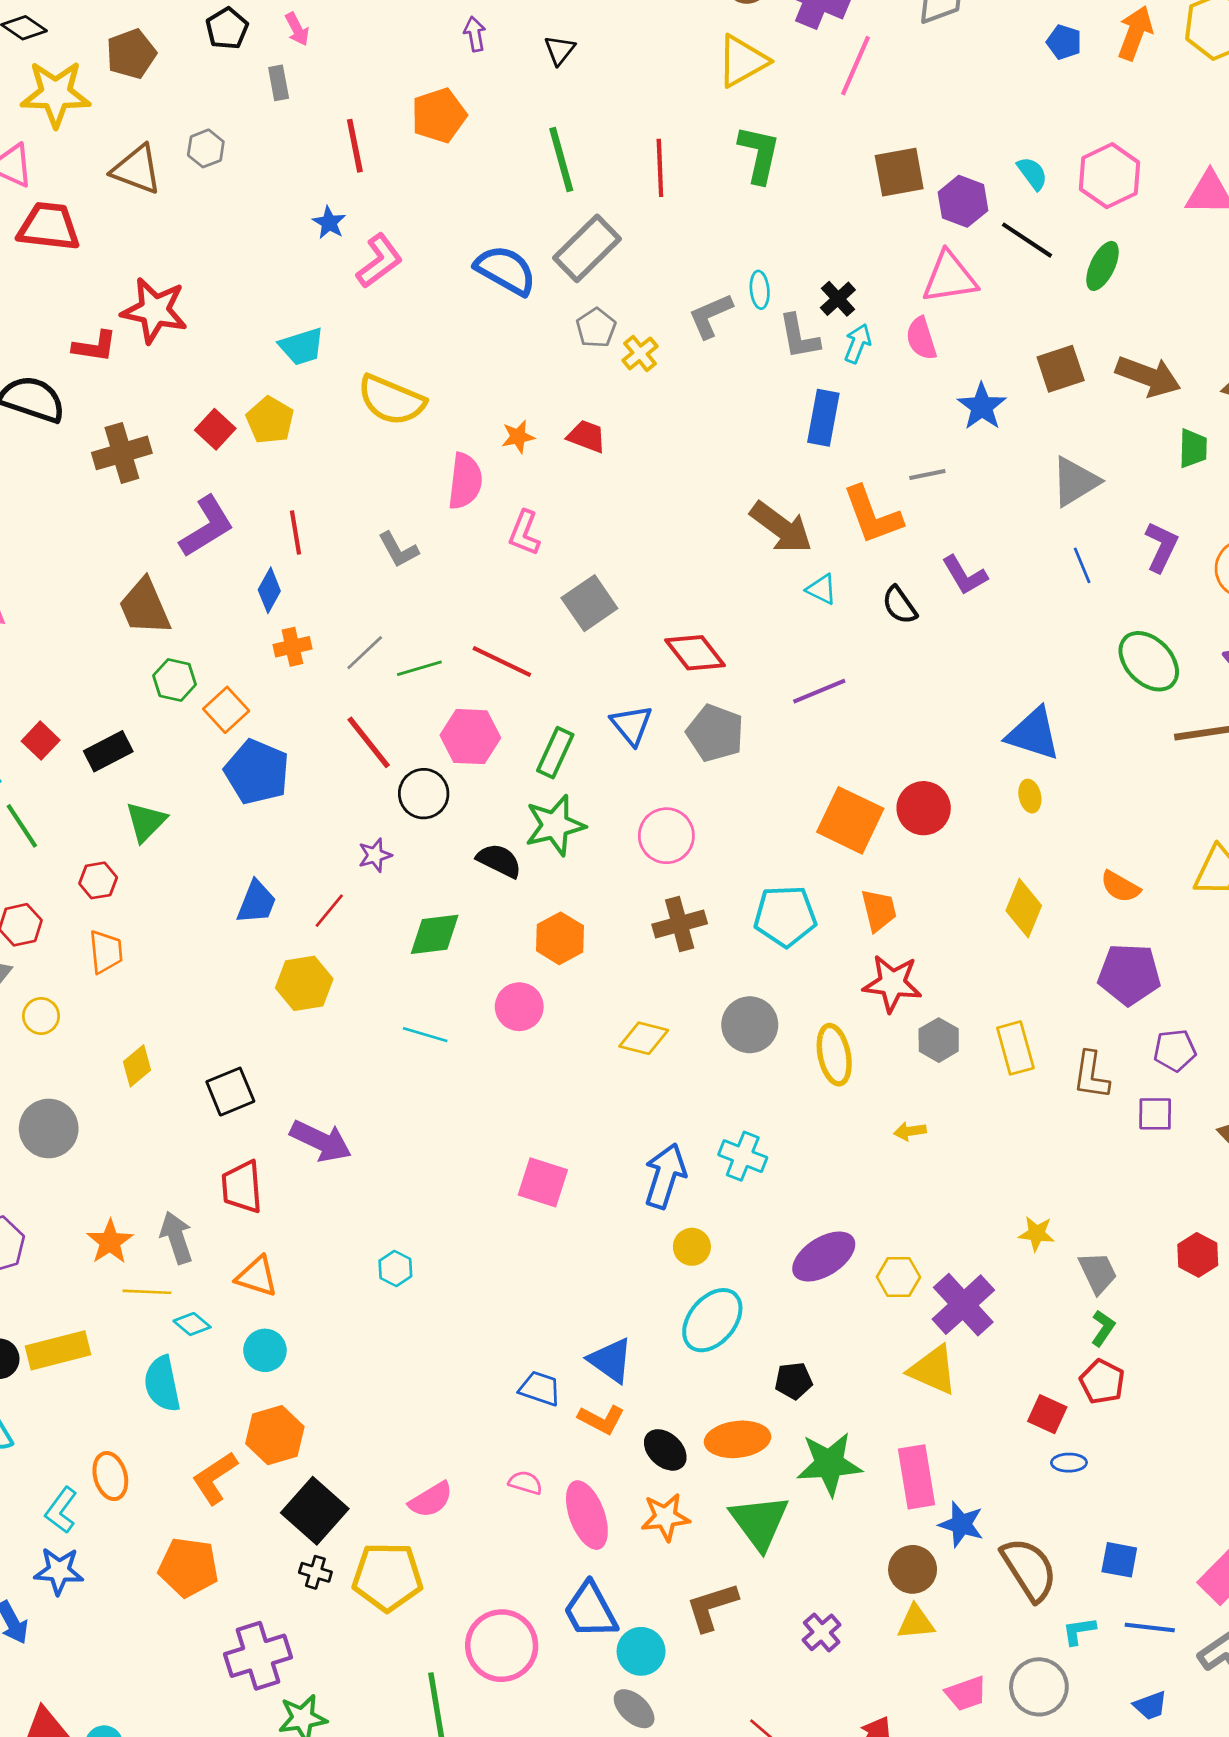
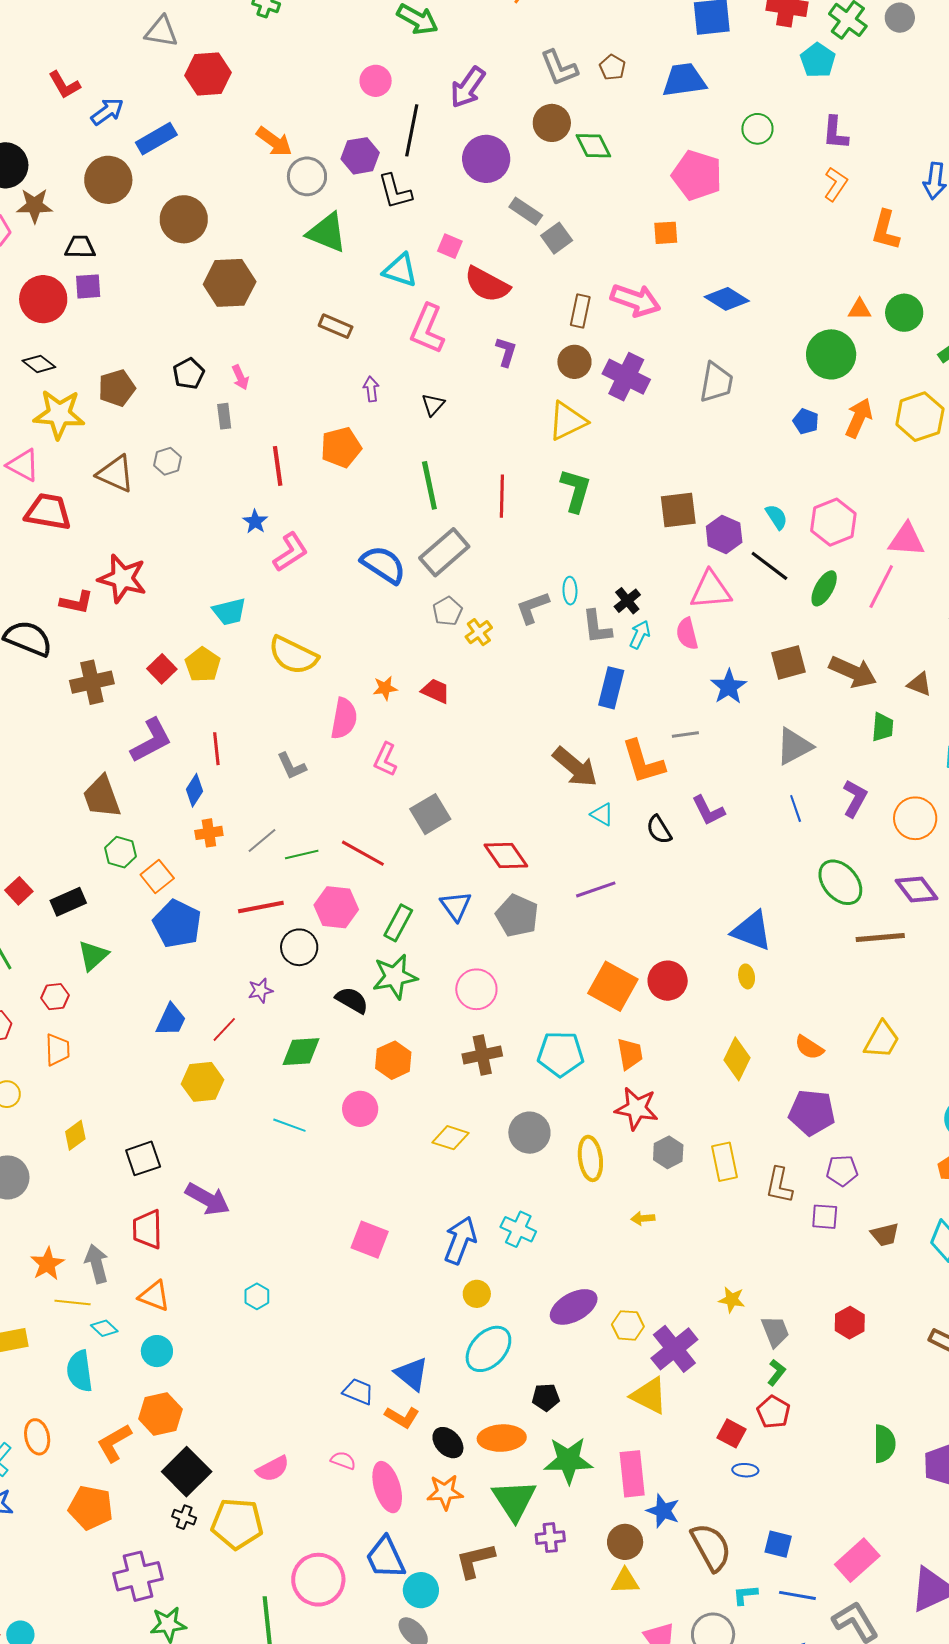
pink line: (856, 66) -> (881, 587), moved
red line: (369, 742) -> (261, 907), turned -66
purple cross: (822, 1632) -> (550, 1538), moved, turned 32

